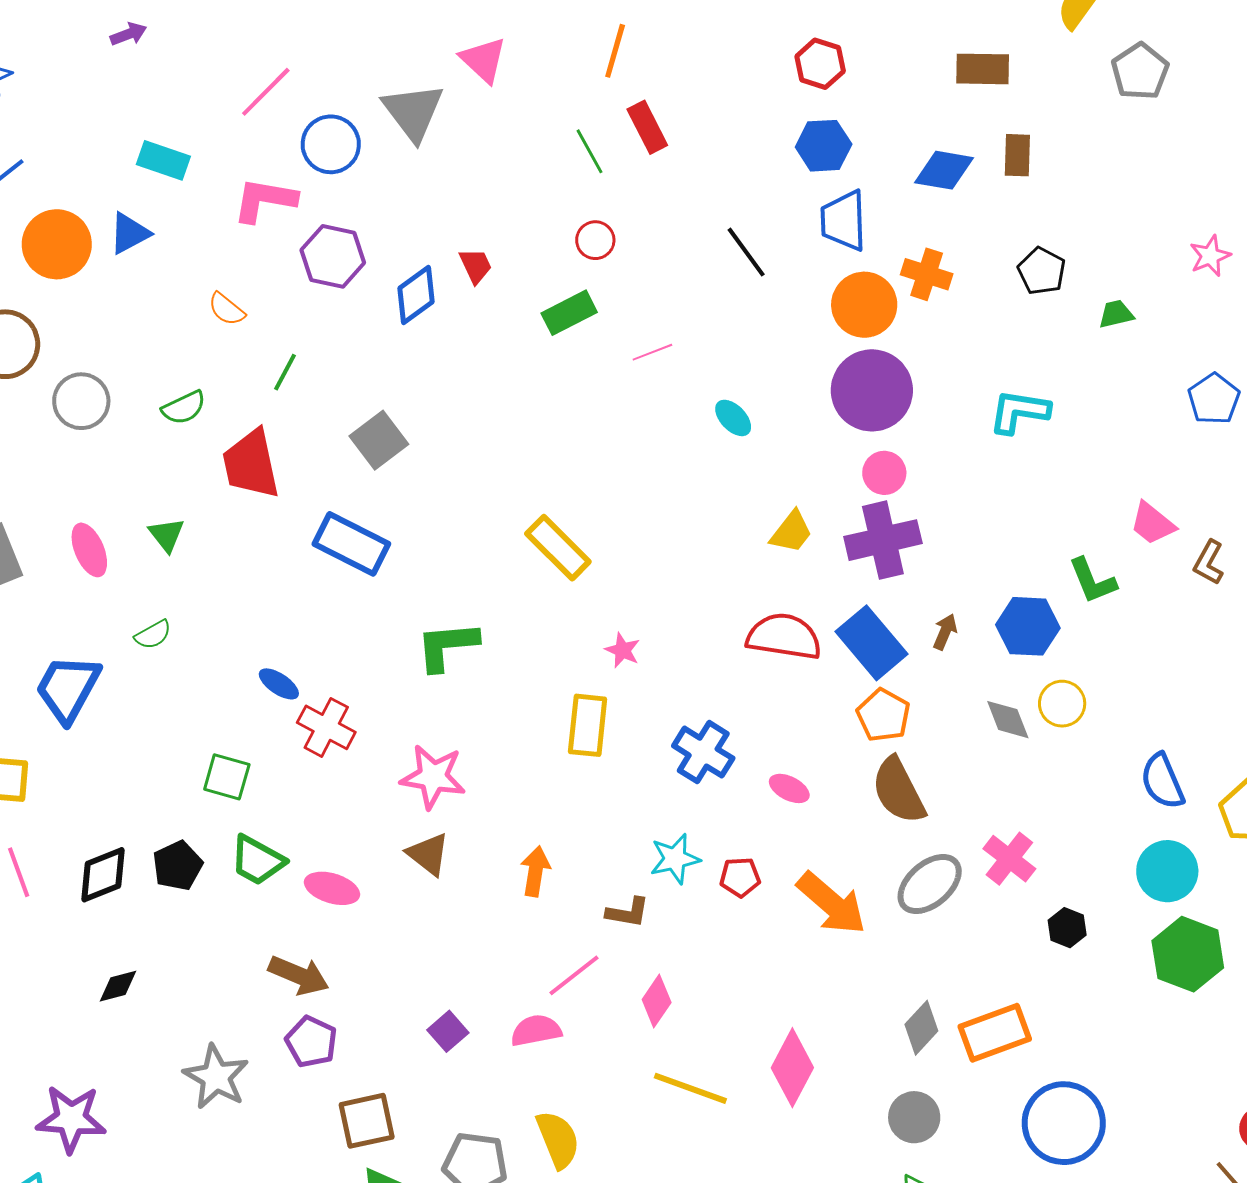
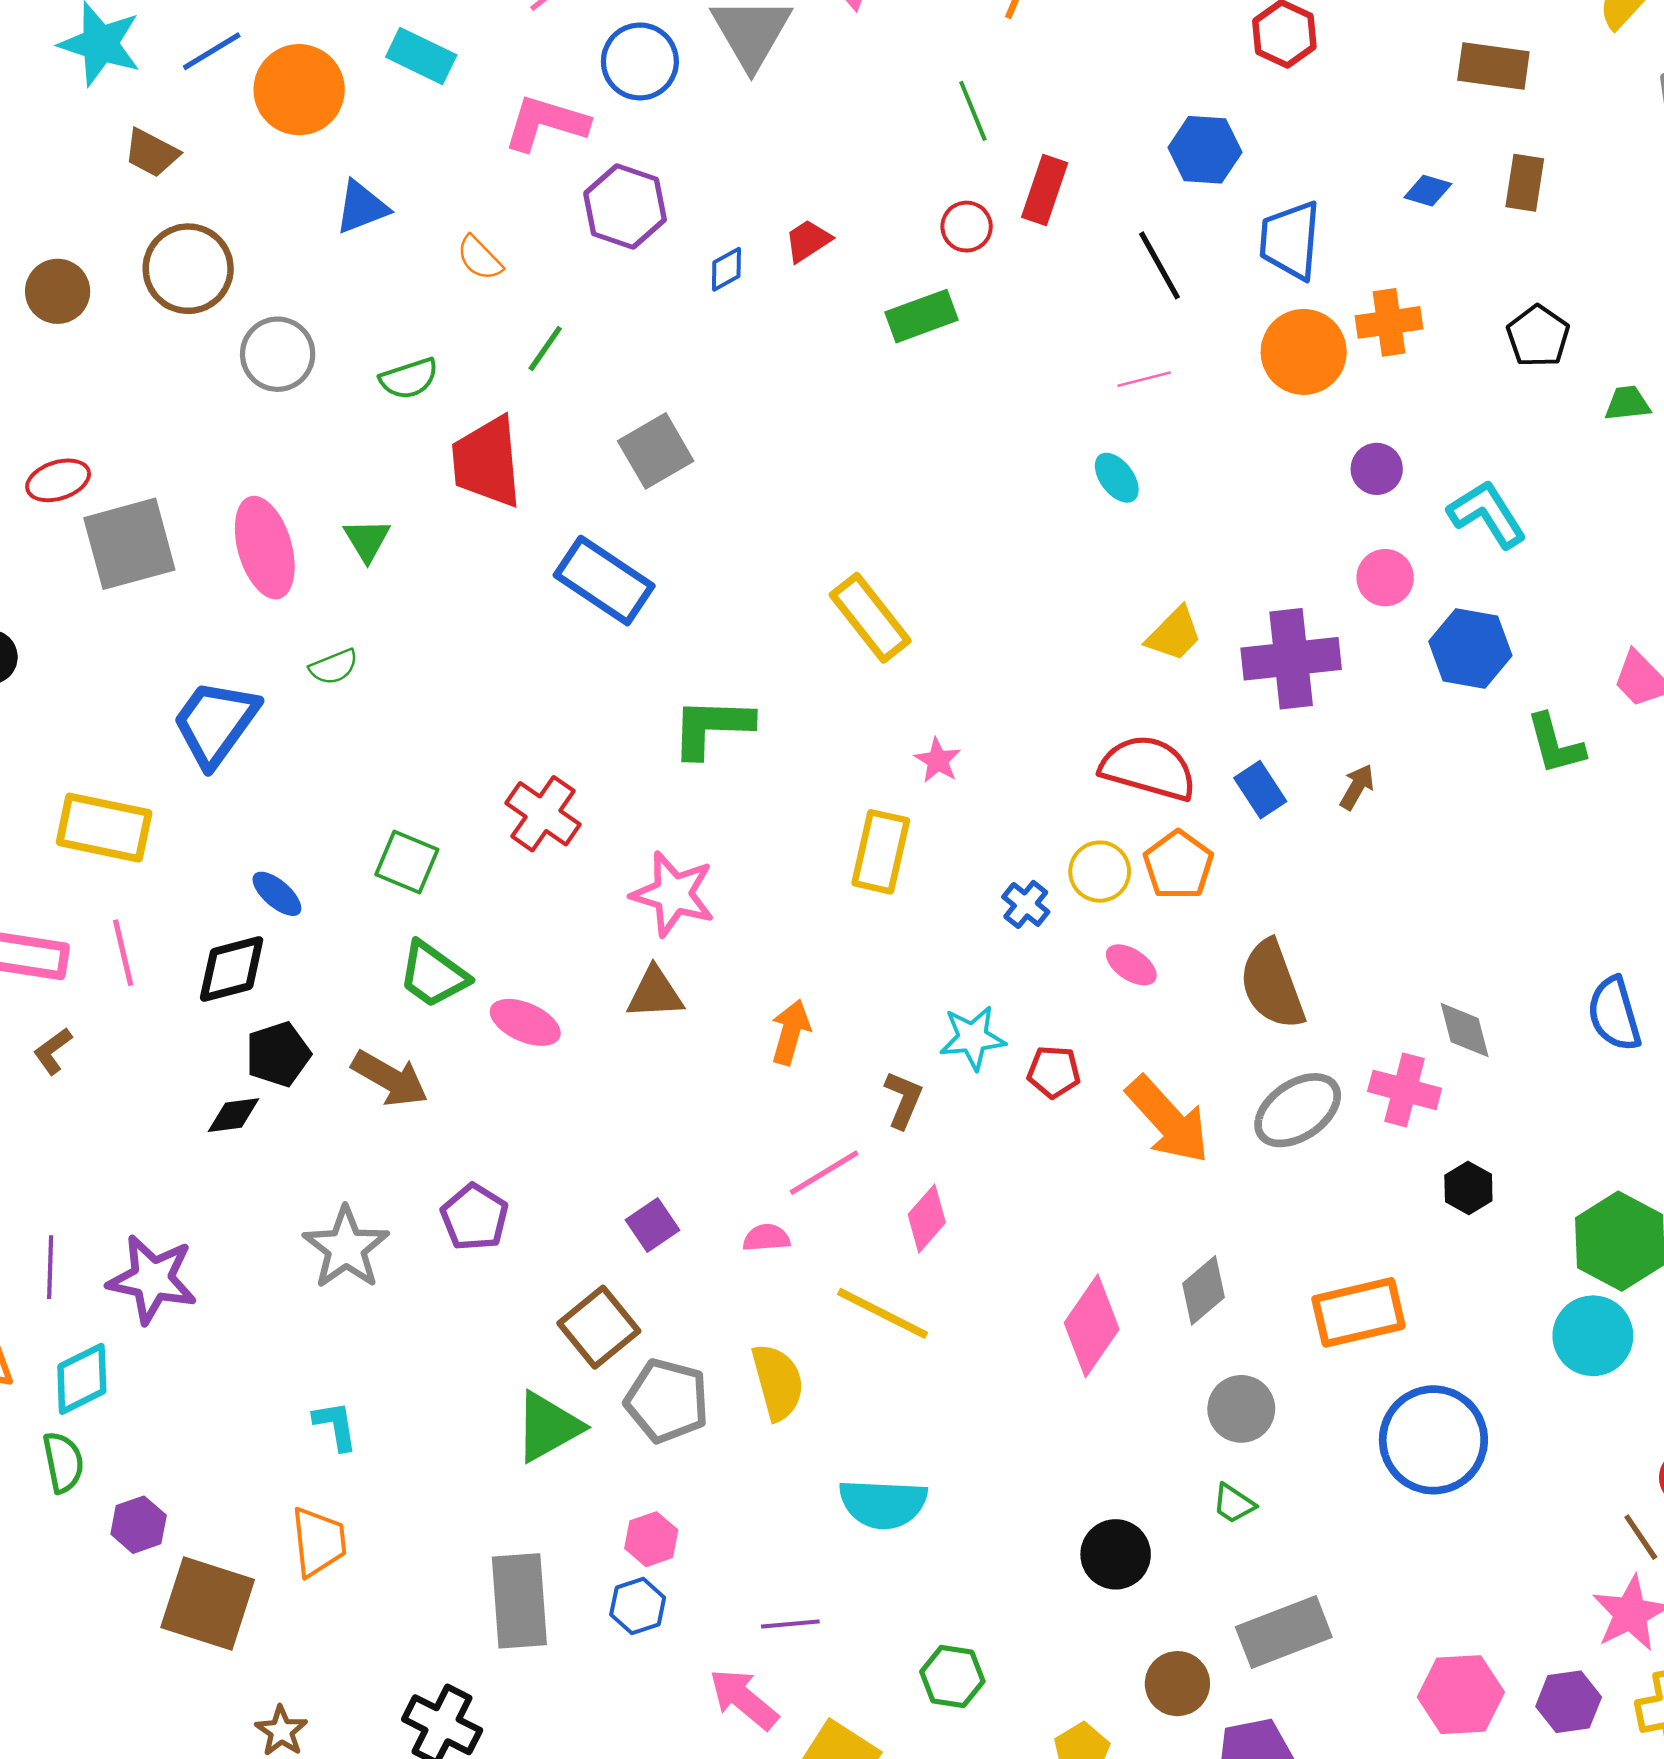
red rectangle: (647, 127) -> (1045, 190), moved, turned 39
blue hexagon: (824, 146) -> (1205, 150), moved
blue diamond: (944, 170) -> (1428, 191), size x0.6
blue triangle: (129, 233) -> (362, 207), moved
orange circle: (57, 244) -> (299, 90), moved
red trapezoid: (476, 266) -> (808, 241), turned -105
orange cross: (927, 274) -> (1389, 322), turned -33
blue diamond: (416, 295) -> (726, 269), size x0.6
pink line: (652, 352) -> (1144, 379), moved
purple circle: (872, 390) -> (1377, 469), moved, size x0.5
cyan L-shape: (1019, 411) -> (1487, 514), turned 42
pink circle: (884, 473) -> (1385, 578), moved
pink ellipse: (89, 550) -> (265, 548), size x1.4
blue hexagon: (1028, 626) -> (1470, 648), moved
blue rectangle: (871, 643) -> (1260, 790), size x0.6
blue ellipse: (279, 684) -> (277, 894), moved
yellow circle: (1062, 704) -> (1100, 872), moved
orange pentagon: (883, 715) -> (1178, 865), moved
gray diamond: (1008, 720) -> (1465, 1030), moved
blue cross: (703, 752) -> (1026, 904), size x0.6
brown triangle: (428, 854) -> (655, 993), turned -48
pink cross: (1009, 859) -> (1405, 1090), turned -30
black pentagon: (178, 866) -> (278, 1054), moved
cyan circle: (1167, 871) -> (1593, 1336), moved
brown L-shape: (628, 912) -> (903, 1100), turned -84
brown arrow: (299, 975) -> (390, 1079), moved
gray diamond: (921, 1028) -> (1204, 1290), moved
pink semicircle: (536, 1031) -> (766, 1238), size x0.7
yellow line: (690, 1088) -> (883, 1313), moved
brown square: (367, 1121) -> (599, 1327), moved, turned -34

